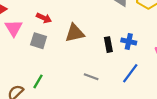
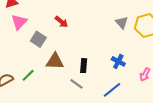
red arrow: (44, 18) -> (61, 22), moved
brown triangle: (75, 33) -> (55, 61), moved
black rectangle: (108, 45) -> (84, 66), moved

